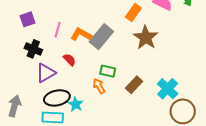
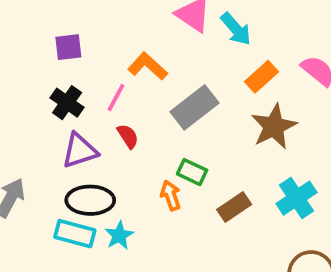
pink line: (58, 30) -> (116, 98), moved
orange L-shape: (81, 34) -> (148, 66), moved
cyan cross: (168, 89) -> (297, 198), moved
cyan star: (76, 104) -> (119, 235), moved

